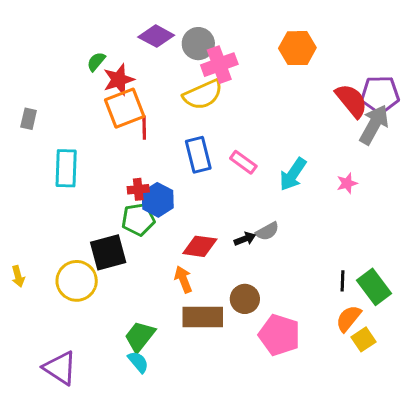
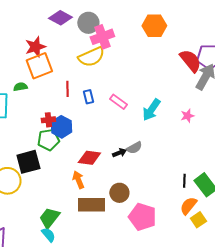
green semicircle: (96, 62) -> (20, 87), moved, turned 40
red line: (144, 128) -> (67, 89), moved
blue rectangle: (198, 155) -> (88, 97), size x0.6

